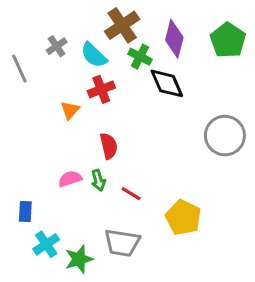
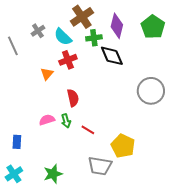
green cross: (140, 57) -> (94, 38), turned -35
gray trapezoid: (122, 243) -> (100, 166), moved
cyan cross: (46, 244) -> (14, 174), moved

